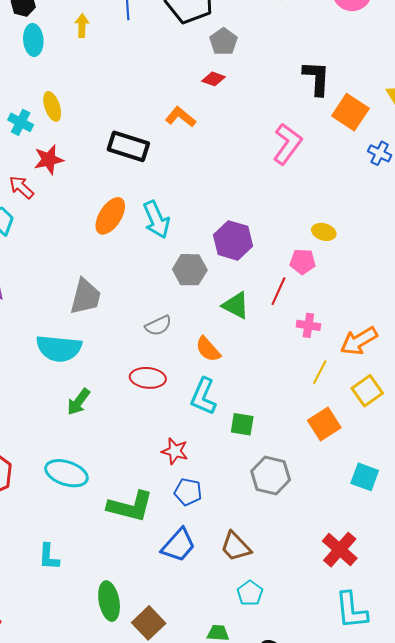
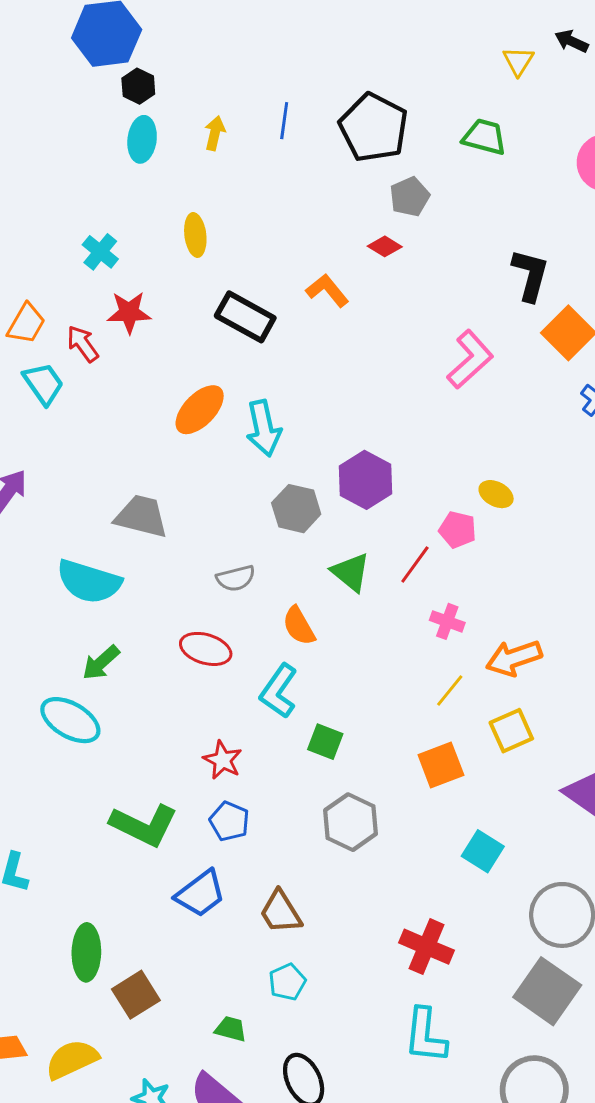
yellow ellipse: (52, 106) -> (195, 235), moved
gray trapezoid: (86, 297) -> (141, 516), turned -102
cyan ellipse: (66, 473) -> (70, 720), moved
red cross: (340, 550) -> (426, 947), turned -30

